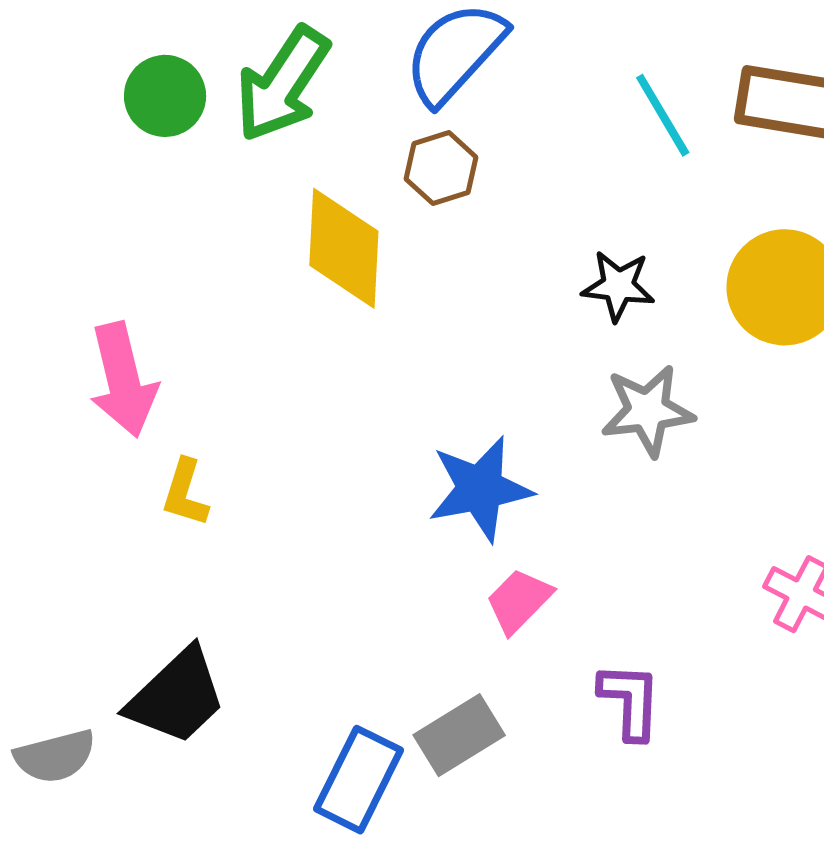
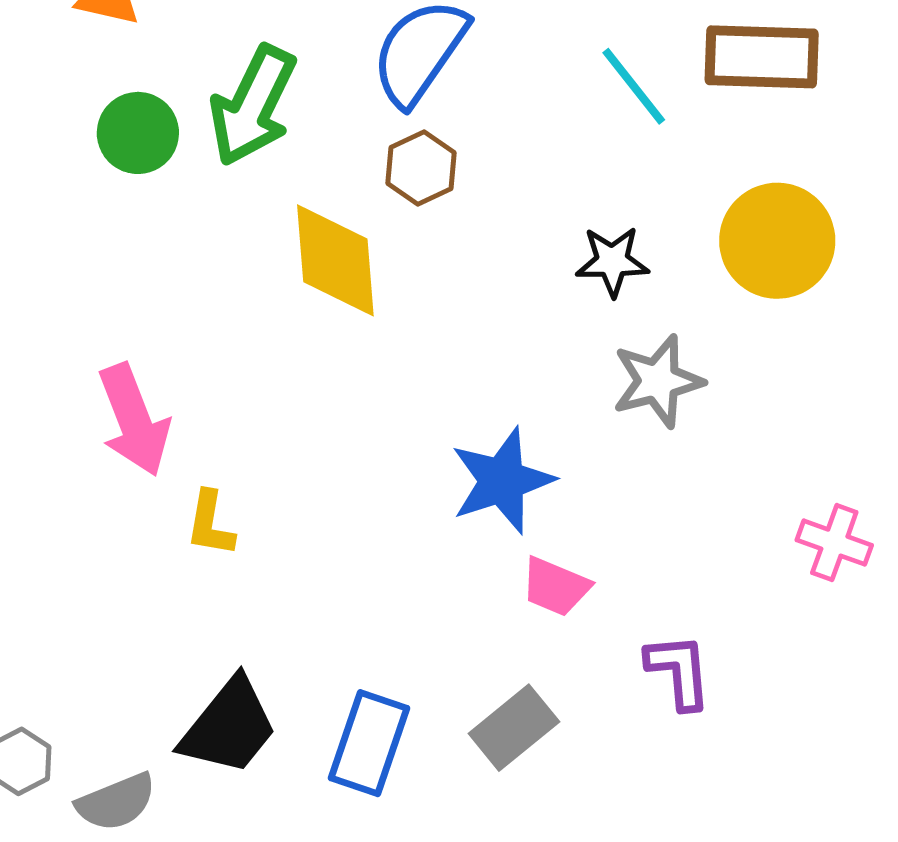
pink trapezoid: (519, 601) -> (555, 587), turned -104
blue rectangle: (359, 780) -> (369, 743), moved

